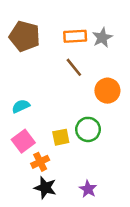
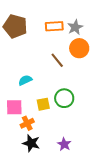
brown line: (74, 67) -> (57, 60), moved
orange circle: (107, 91) -> (79, 48), moved
cyan semicircle: (21, 106) -> (25, 80), moved
pink square: (23, 141) -> (14, 107), turned 36

